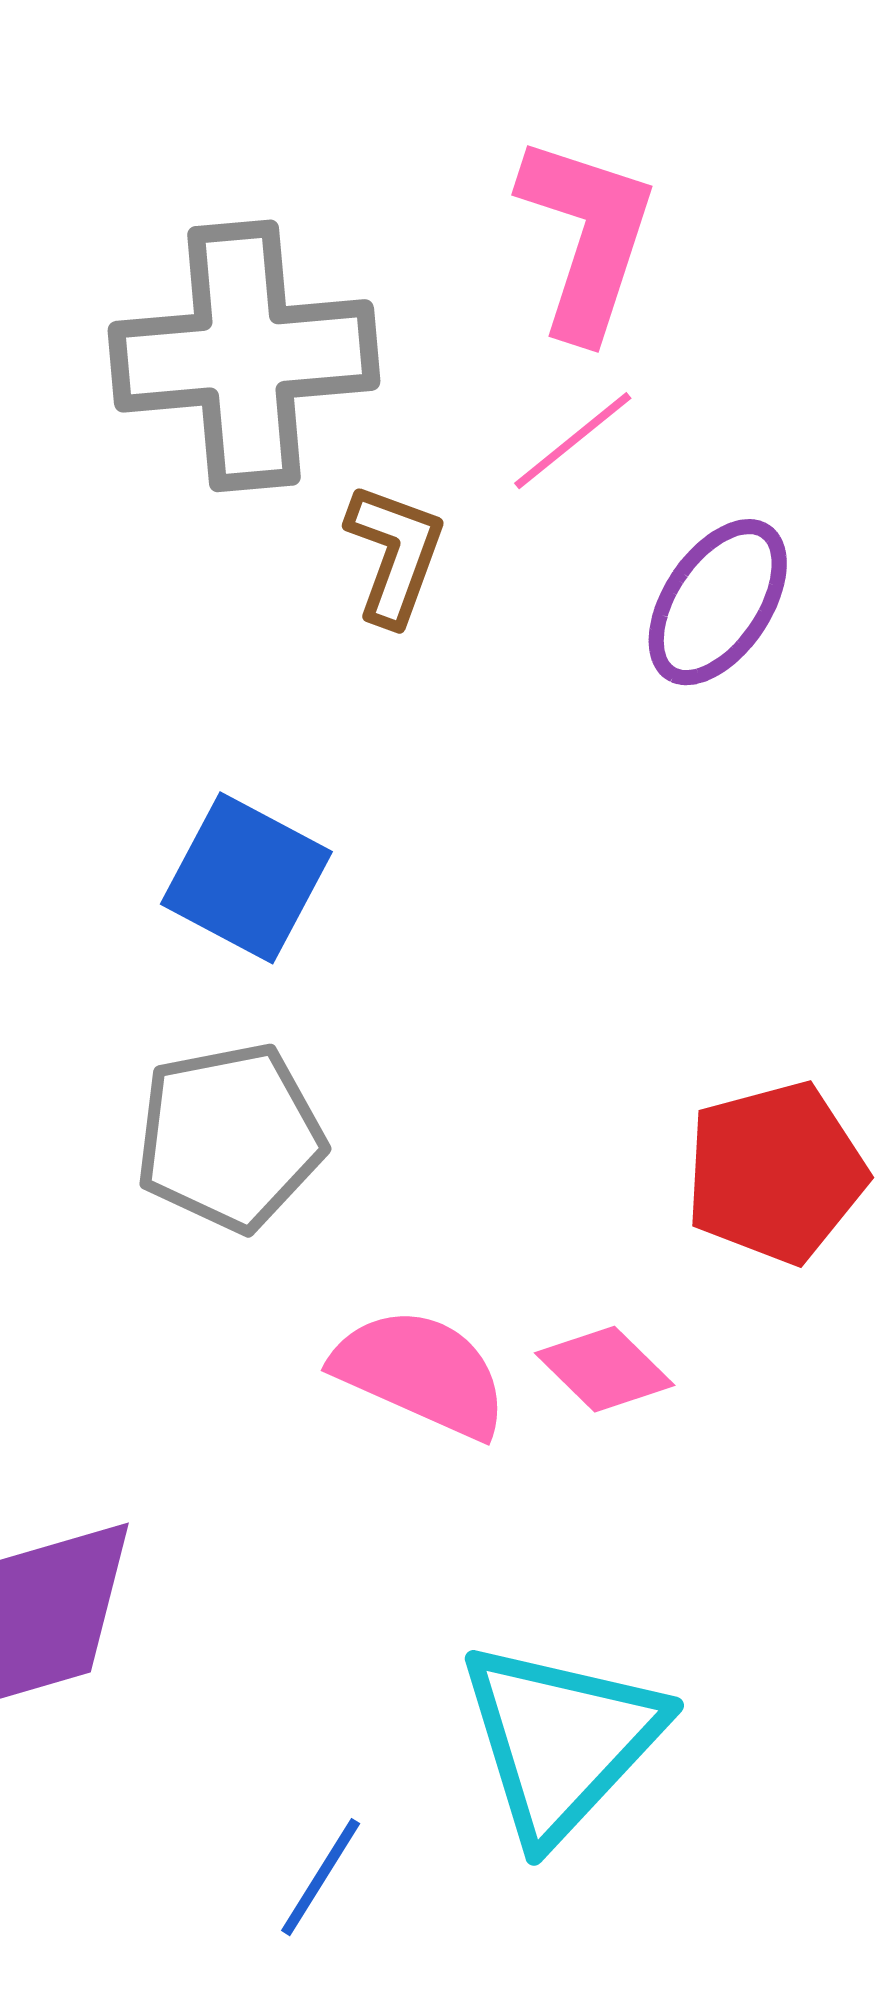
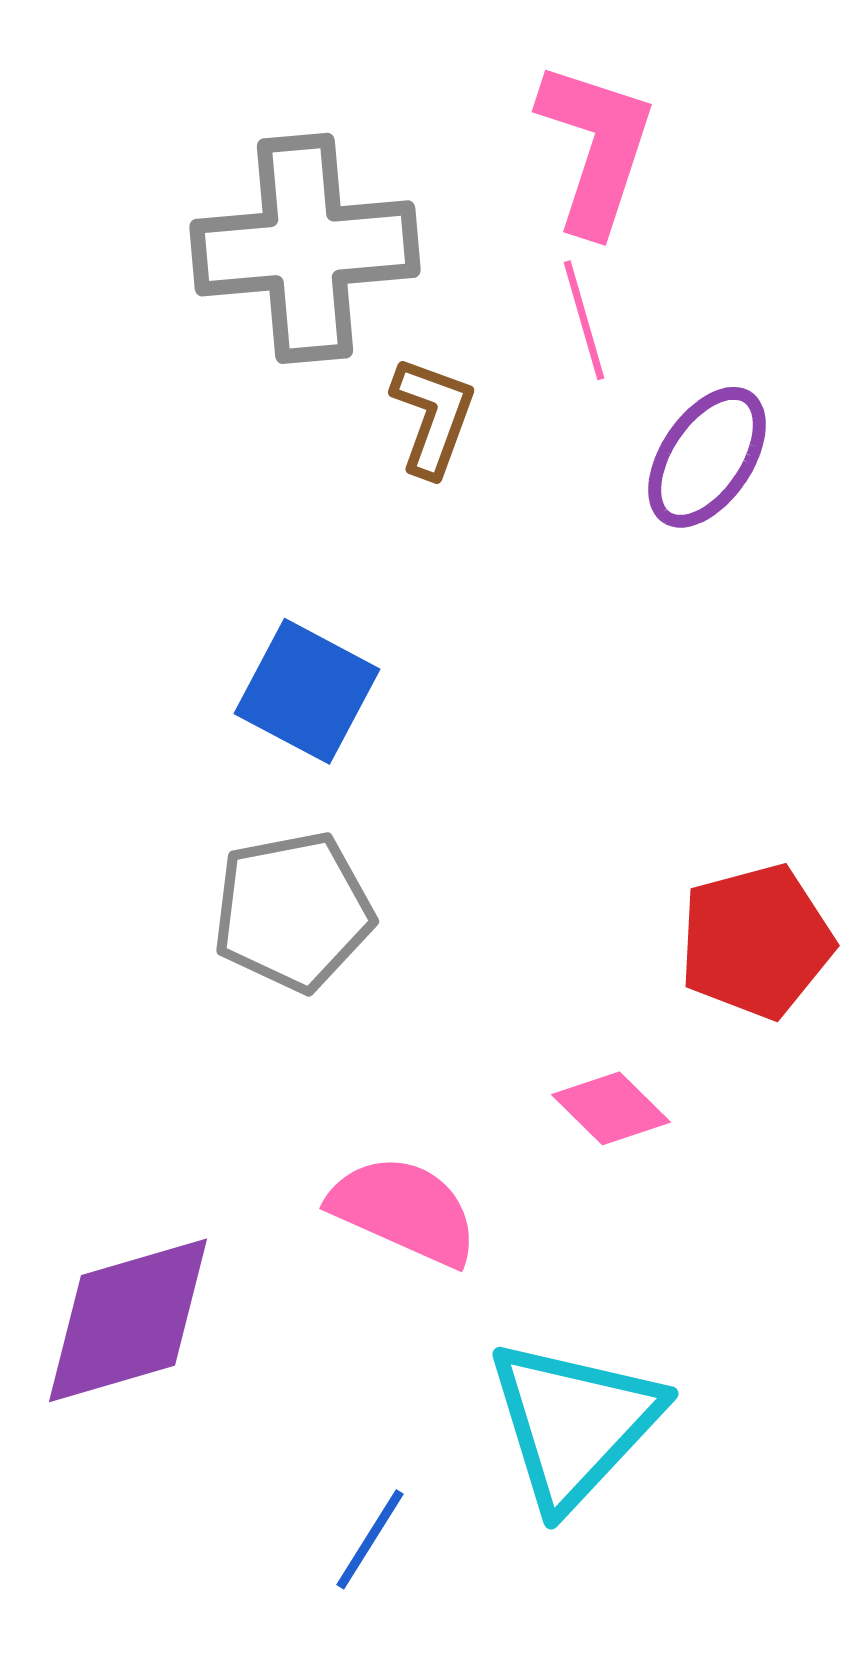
pink line: (573, 441) -> (584, 320), turned -67
pink semicircle: (421, 1373) -> (404, 1210), moved

